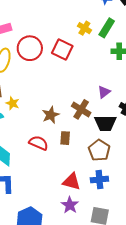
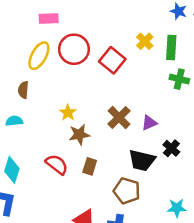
green rectangle: (107, 28) -> (171, 48), turned -42
yellow star: (13, 103) -> (68, 113), moved
brown cross: (81, 109) -> (119, 117), moved
brown pentagon: (99, 150) -> (127, 191), turned -30

